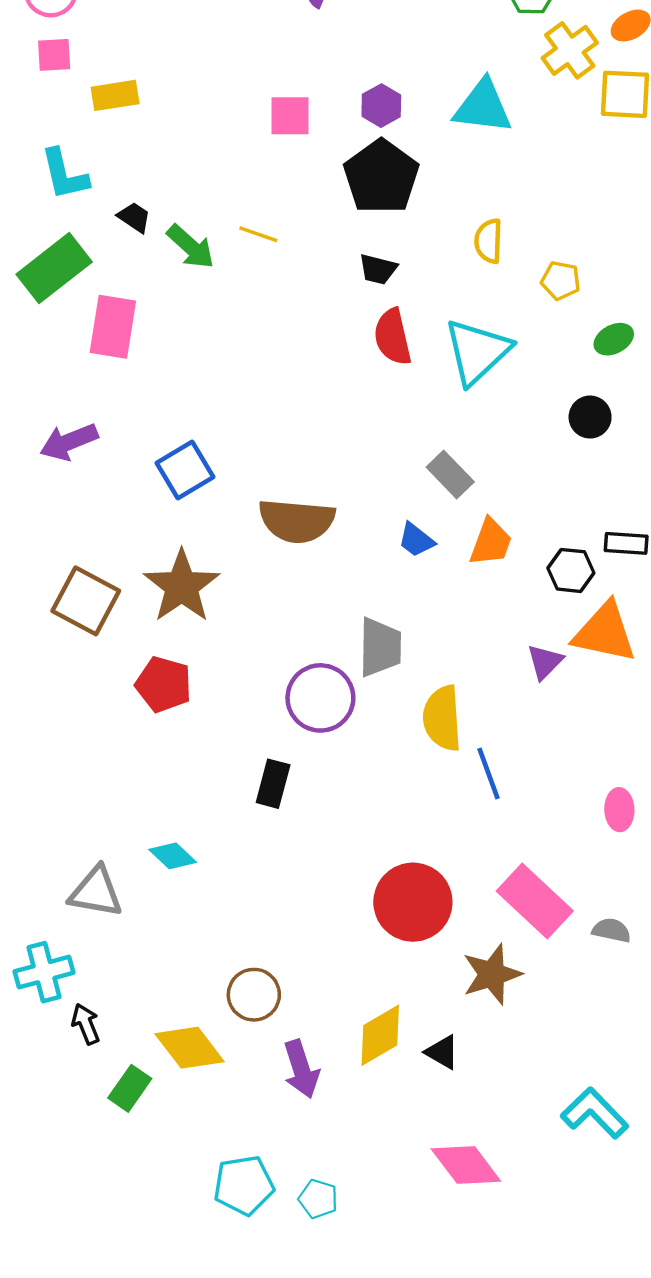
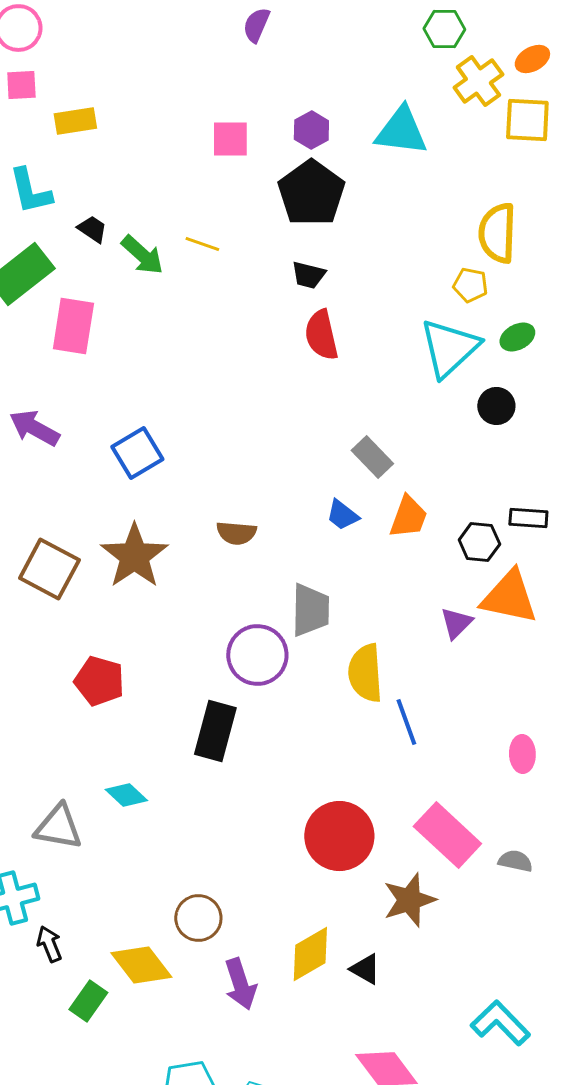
yellow semicircle: (489, 241) -> (497, 233), moved, size x1.5
cyan triangle: (477, 352) -> (449, 348), moved
purple arrow: (69, 442) -> (34, 428), turned 51
brown semicircle: (297, 521) -> (236, 533), moved, size x0.6
red pentagon: (164, 684) -> (99, 681), moved
black rectangle: (273, 784) -> (215, 731), size x1.4

